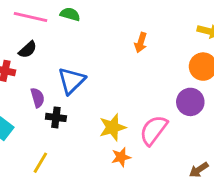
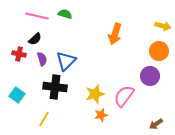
orange arrow: (141, 42) -> (115, 34), size x1.5
purple semicircle: (38, 98) -> (42, 59), moved
black cross: (56, 117) -> (55, 87), size x1.6

